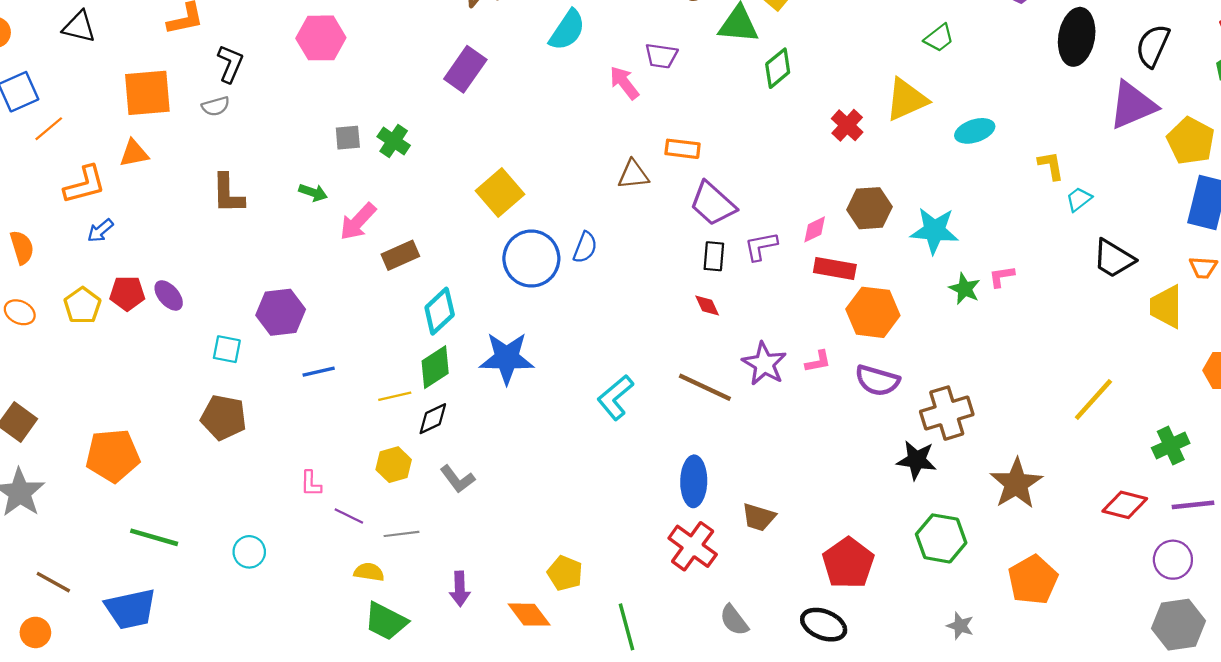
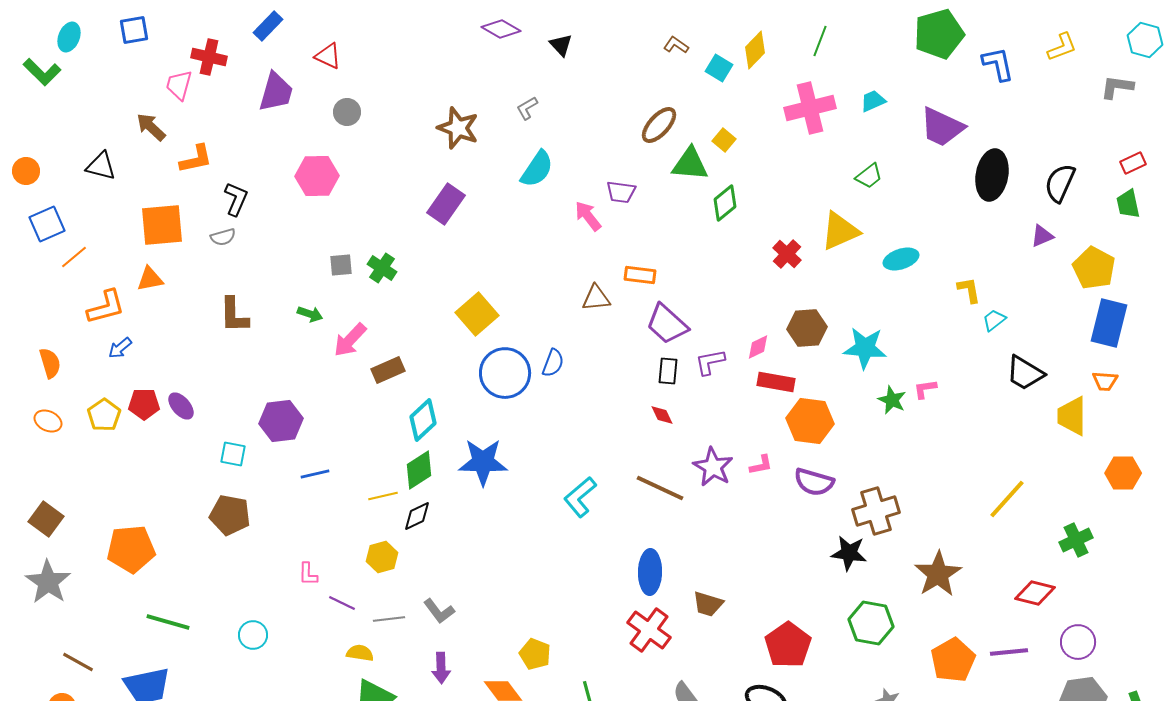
purple triangle: (1133, 105) -> (1042, 236), size x0.5
gray L-shape: (457, 479) -> (439, 611), moved
purple line: (1193, 505) -> (1009, 652), moved

